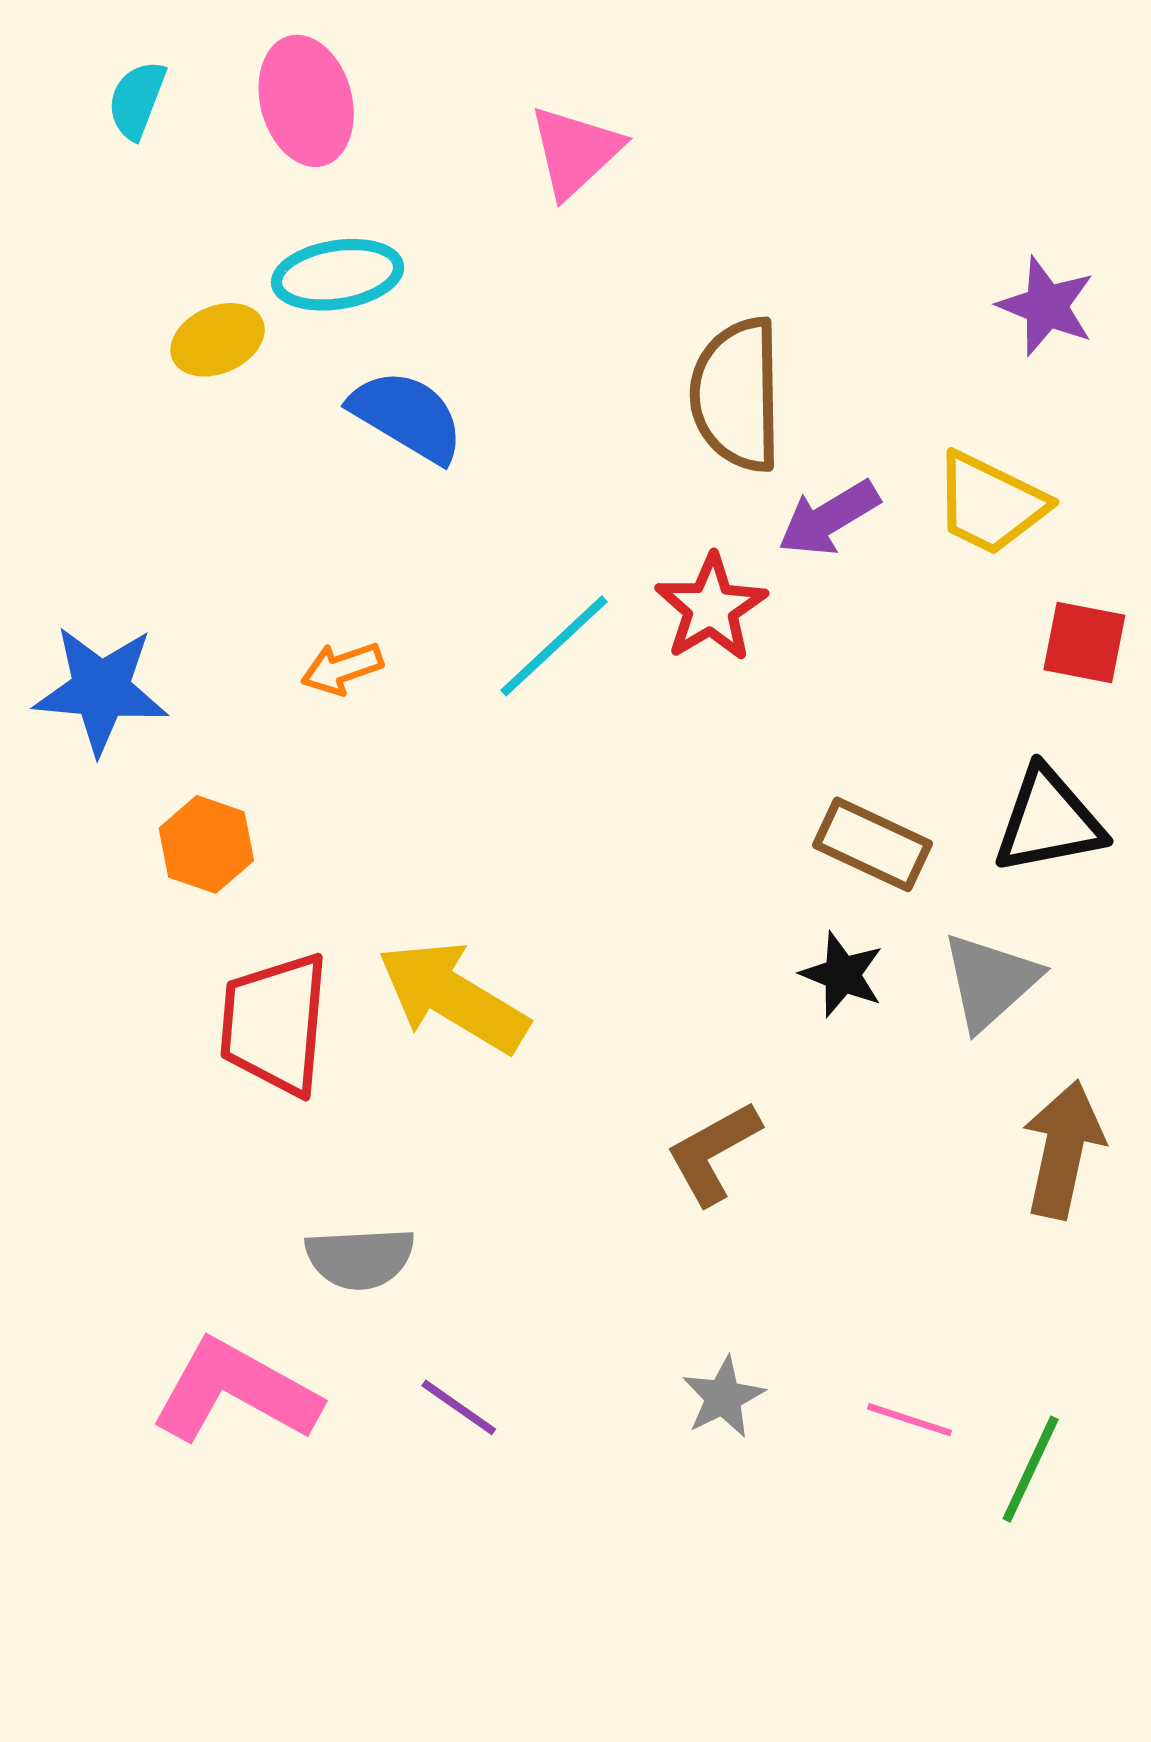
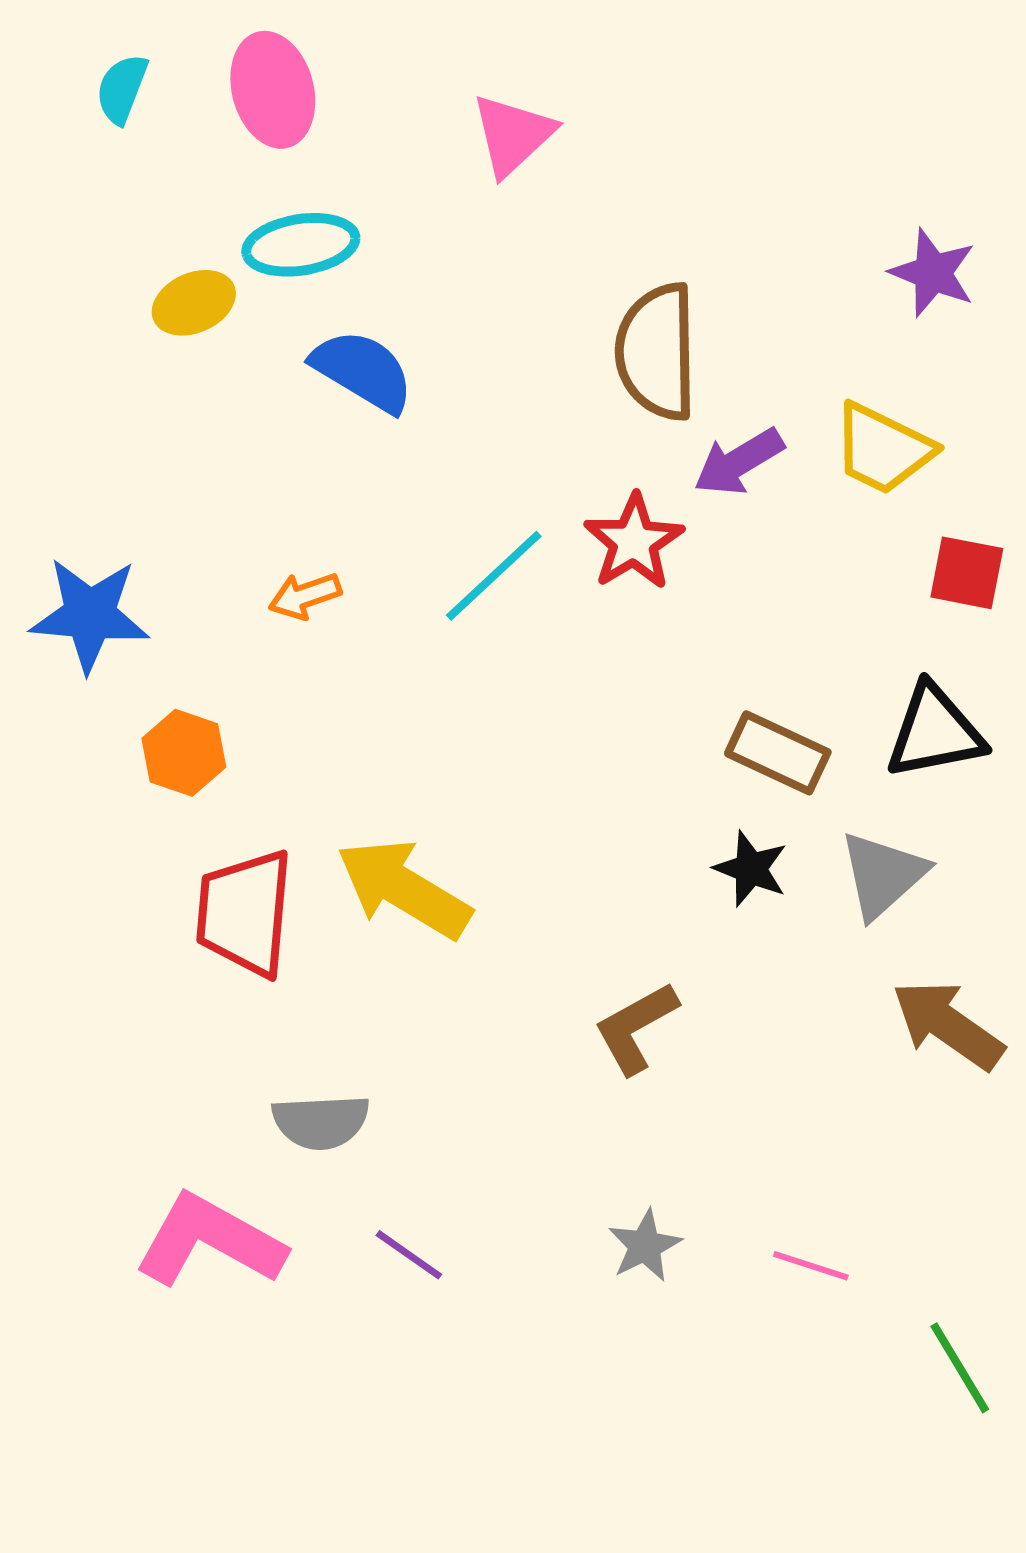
brown arrow: (1063, 1149) -> (948, 1025), turned -67
green line: (1031, 1469) -> (960, 1368), moved, turned -56

